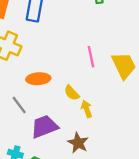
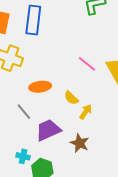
pink line: (91, 57) -> (87, 64), turned -36
yellow arrow: (87, 109) -> (86, 112), turned 56

